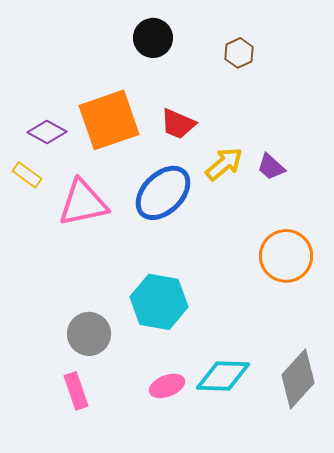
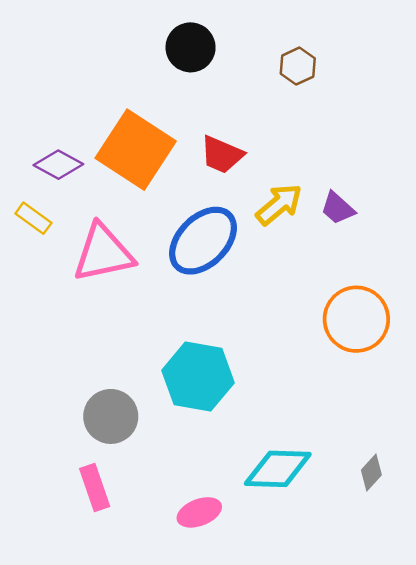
orange square: (109, 120) -> (136, 150), turned -38
gray diamond: (298, 379) -> (371, 473), size x0.5
pink ellipse: (167, 386) -> (199, 512), moved

